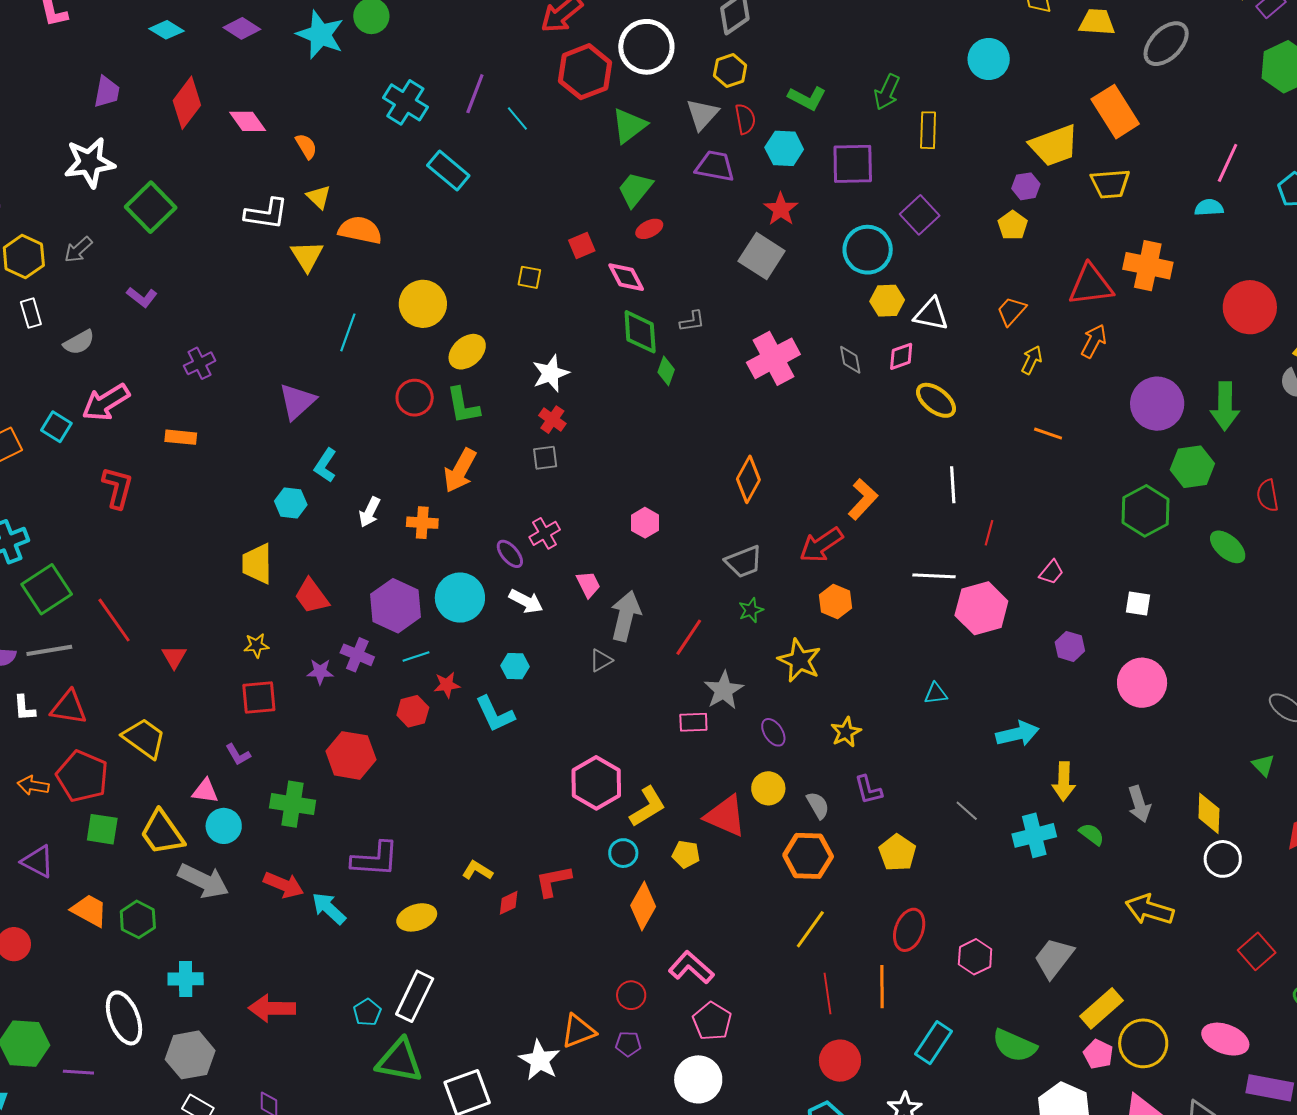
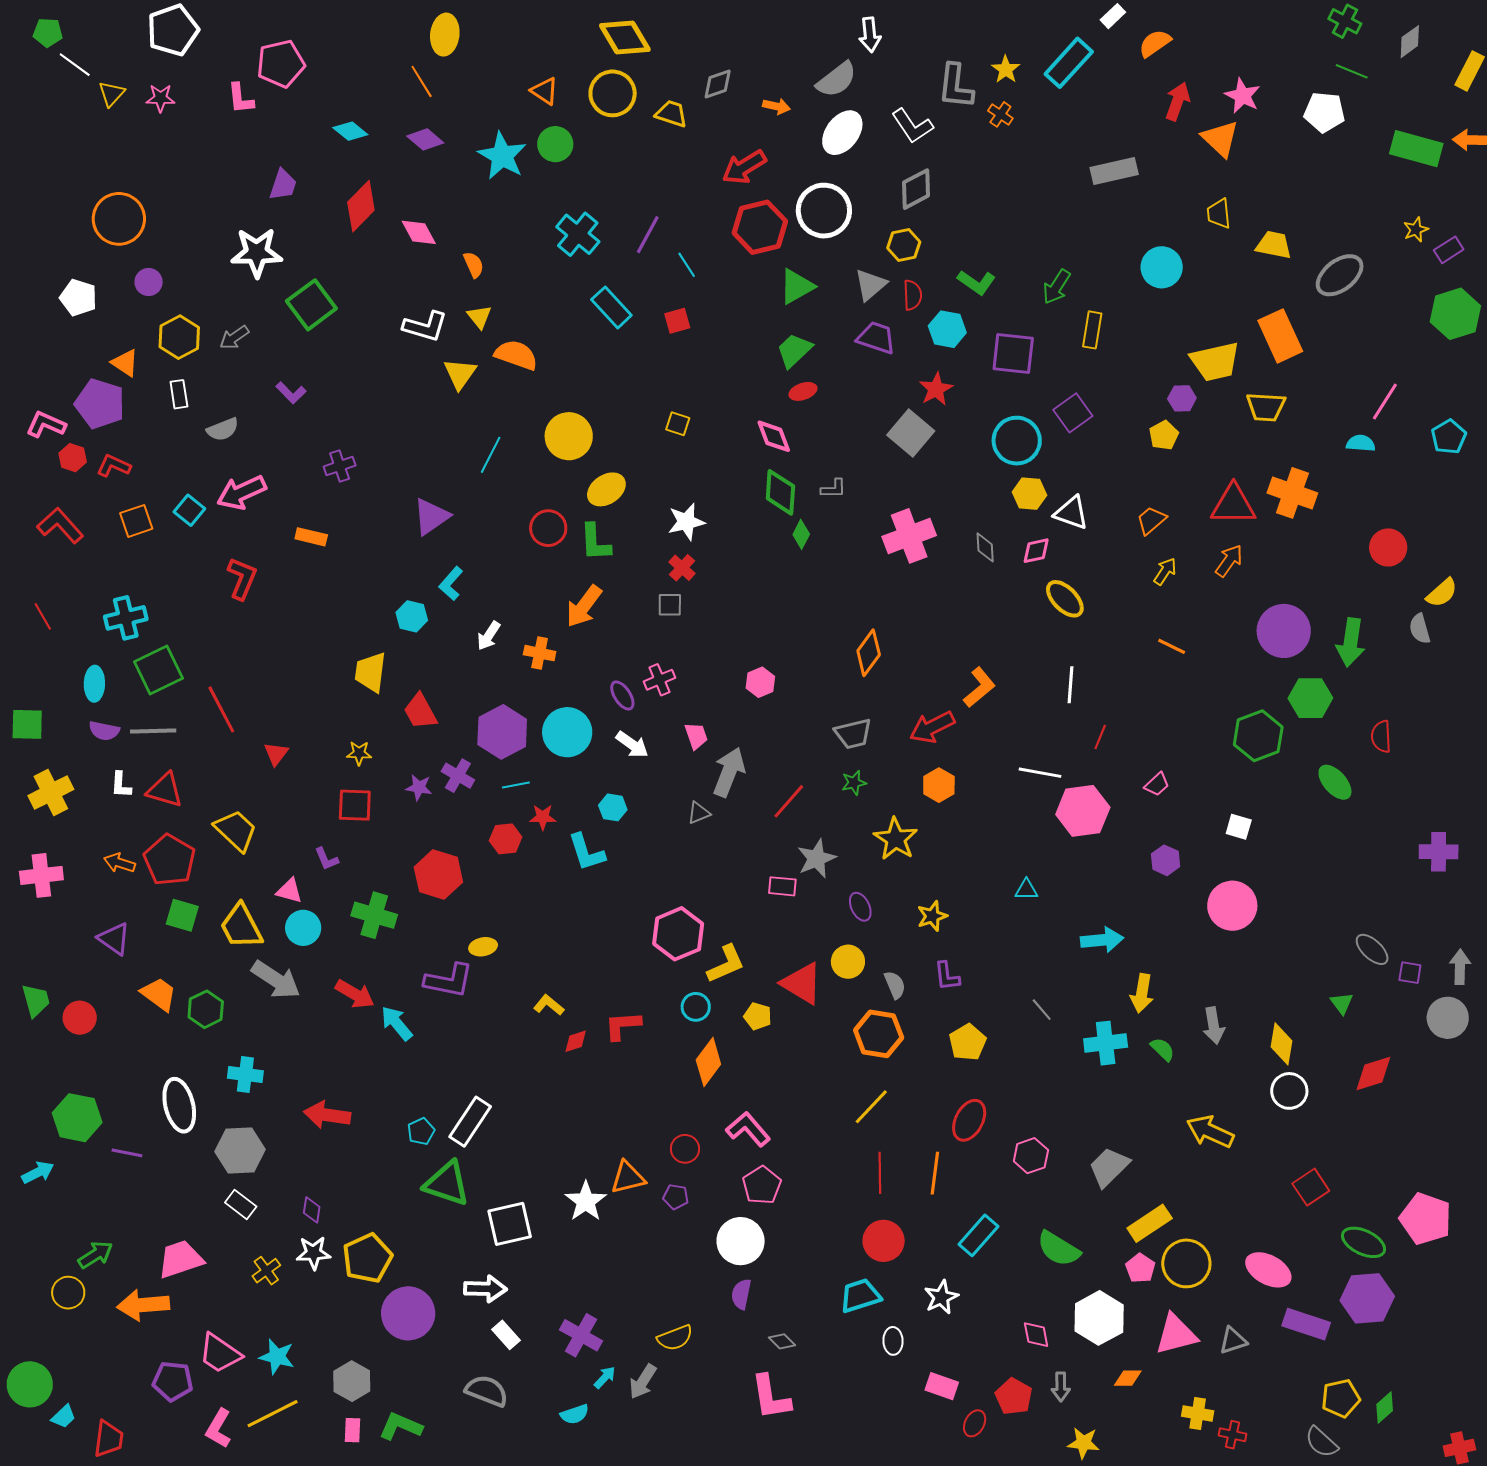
red square: (582, 245) -> (677, 321), moved
red circle: (1250, 307) -> (1388, 547), size x0.7
yellow ellipse: (417, 917) -> (483, 947), moved, size x0.7

